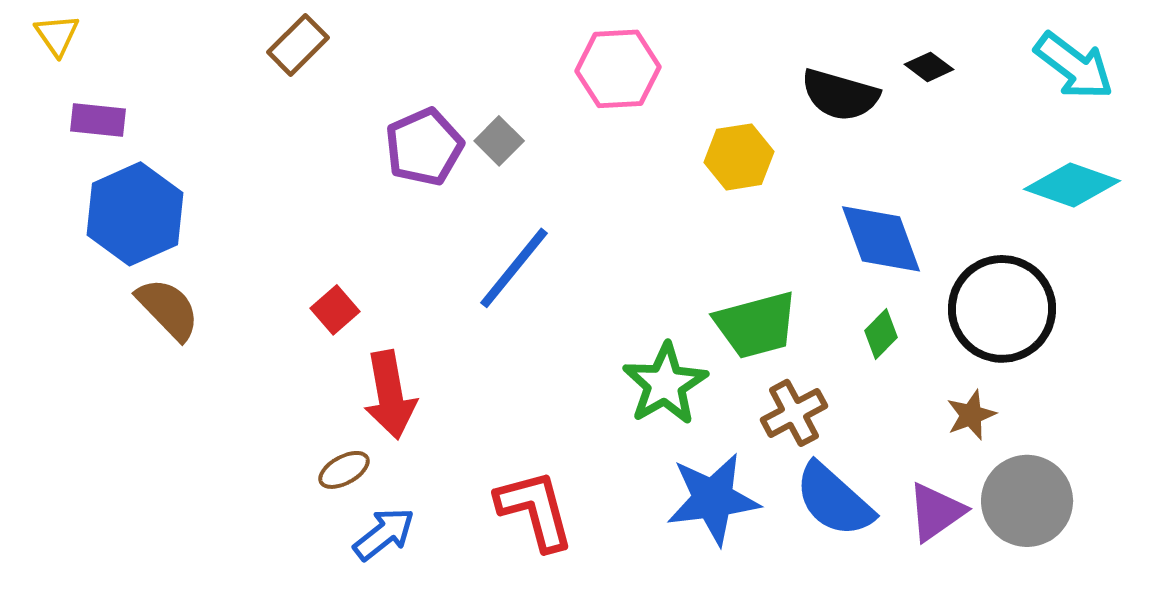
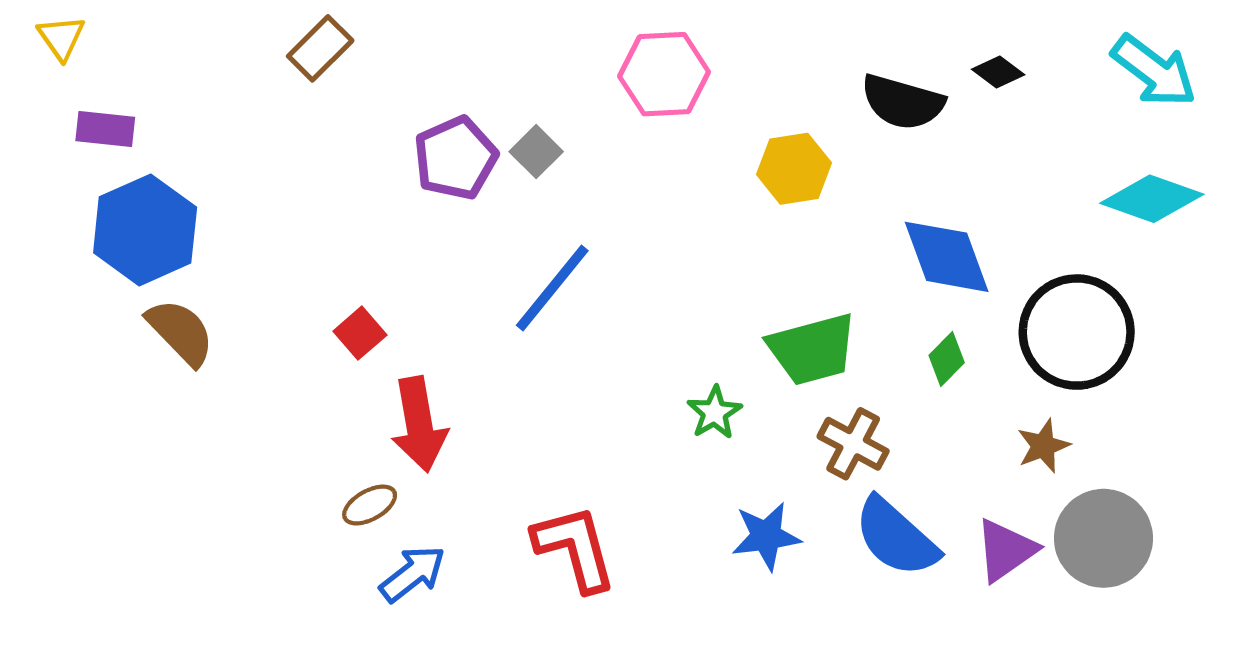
green star: (665, 384) -> (715, 413), size x0.6
brown cross: (794, 413) -> (853, 444), turned -34
blue star: (713, 499) -> (766, 536), size x0.7

